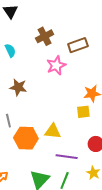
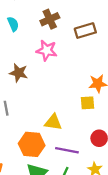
cyan semicircle: (10, 51) -> (13, 24), moved
pink star: (56, 65) -> (47, 50), moved, turned 30
orange hexagon: (26, 138) -> (32, 144), moved

